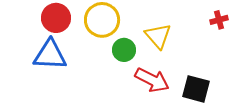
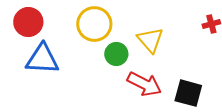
red circle: (56, 18) -> (28, 22), moved

